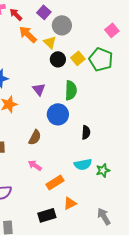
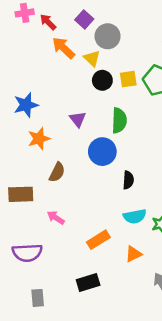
yellow square: (78, 58) -> (128, 79), turned 32
black semicircle: (86, 132) -> (128, 180), moved
brown semicircle: (35, 137) -> (57, 172), moved
pink arrow: (35, 165) -> (56, 218), moved
orange triangle: (70, 203) -> (133, 254), moved

